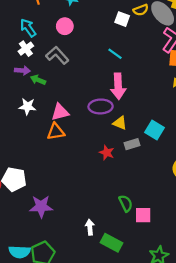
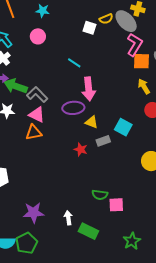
cyan line: (115, 54) -> (74, 63), moved
gray L-shape: (57, 55) -> (37, 95), moved
green arrow: (38, 80) -> (16, 86), size x1.6
pink triangle: (60, 112) -> (37, 115), turned 42
green semicircle: (126, 203) -> (100, 195), turned 126
purple star: (41, 207) -> (34, 213), moved

